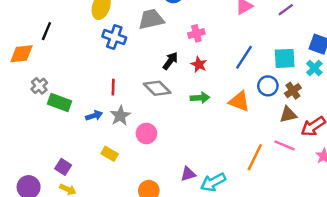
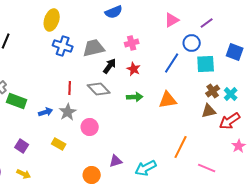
gray trapezoid: (151, 19) -> (94, 48), moved
cyan cross: (314, 68) -> (231, 94), moved
blue circle: (268, 86) -> (192, 43), moved
red line: (113, 87) -> (70, 88), moved
orange triangle: (239, 101) -> (168, 100), turned -30
pink line: (285, 145) -> (207, 168), moved
purple square: (63, 167) -> (22, 146), moved
purple triangle: (188, 174) -> (116, 161), moved

